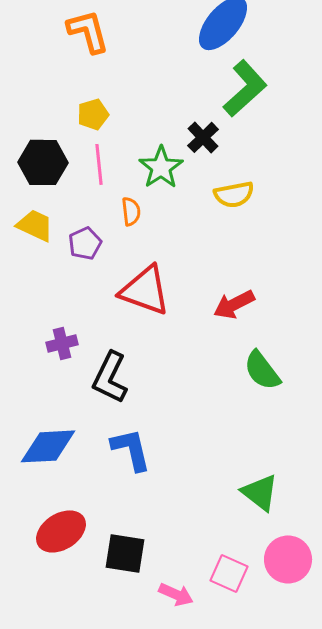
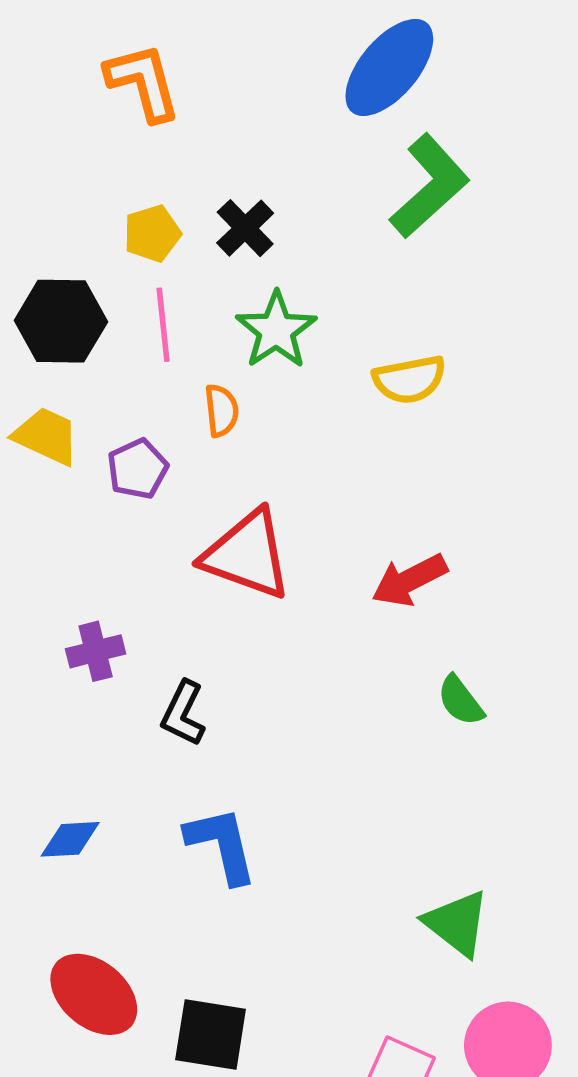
black cross: (203, 137) -> (245, 228), moved
green semicircle: (262, 370) -> (461, 701), size x0.7
black L-shape: (110, 377) -> (183, 713), size x0.7
blue diamond: (48, 446) -> (70, 839), size x0.6
red ellipse: (61, 531) -> (94, 994), turned 72

